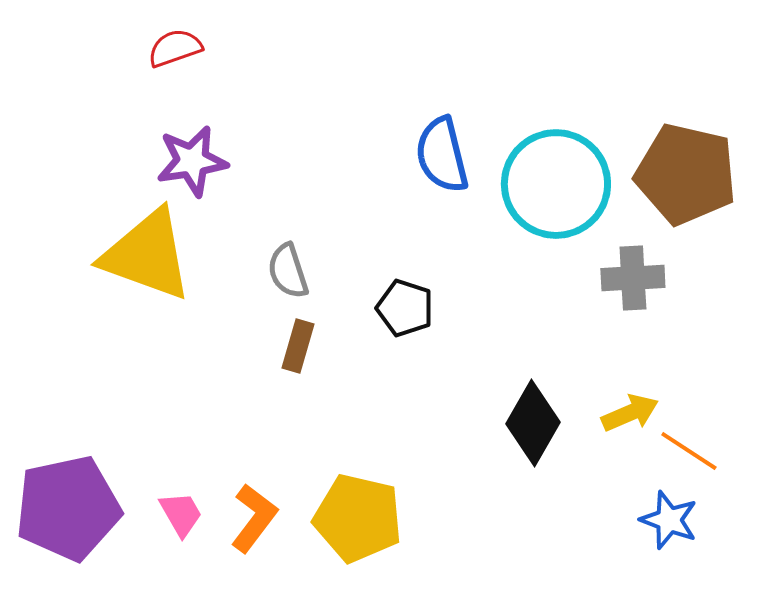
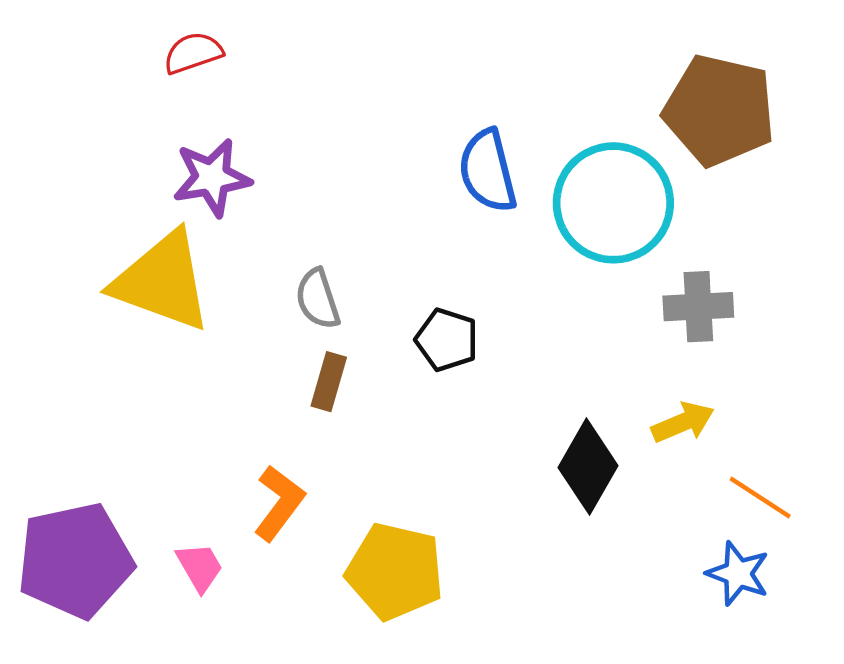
brown pentagon: (686, 174) -> (719, 110), moved
yellow arrow: (630, 413) -> (683, 422), moved
orange L-shape: (254, 518) -> (279, 503), moved

